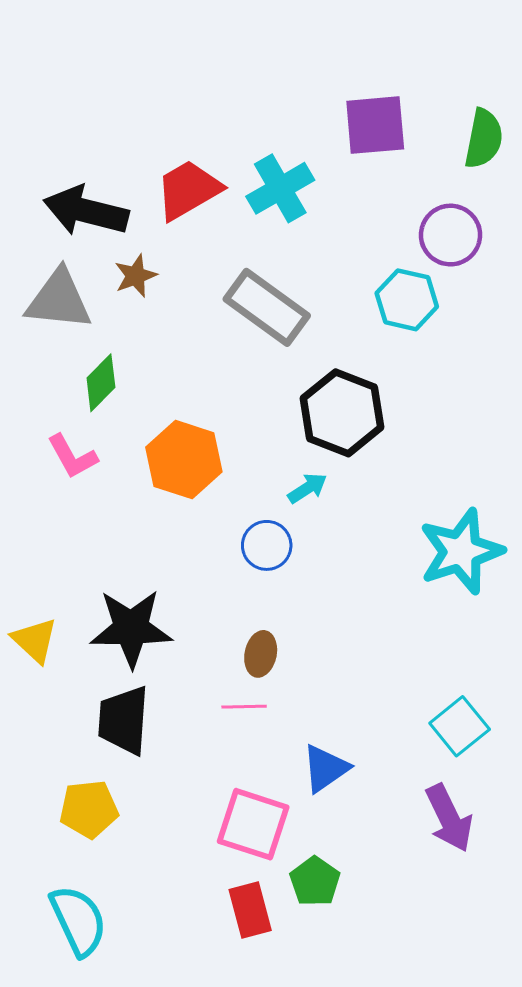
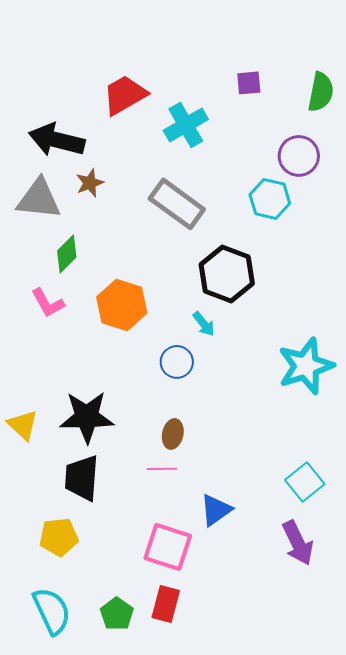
purple square: (375, 125) -> (249, 83), size x0.6
red trapezoid: (188, 190) -> (125, 95), moved
cyan arrow: (307, 488) -> (204, 324), turned 84
green pentagon: (315, 881) -> (117, 614), moved
red rectangle: (250, 910) -> (166, 604), turned 30

